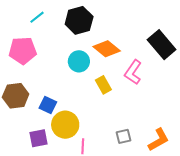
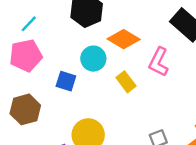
cyan line: (37, 17) -> (29, 24), moved
blue square: (48, 105) -> (66, 81), moved

